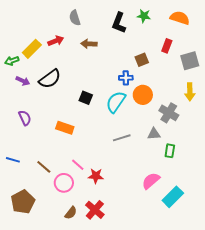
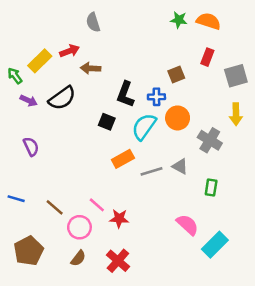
orange semicircle: (180, 18) -> (209, 21), moved
black L-shape: (119, 23) -> (125, 94), moved
brown arrow: (89, 44) -> (91, 68), moved
green arrow: (12, 61) -> (15, 76), turned 72
orange rectangle: (65, 128) -> (123, 159), moved, turned -48
gray triangle: (154, 134) -> (180, 166), moved, turned 32
pink semicircle: (151, 181) -> (187, 225), turned 84
brown semicircle: (71, 213) -> (78, 258), moved

